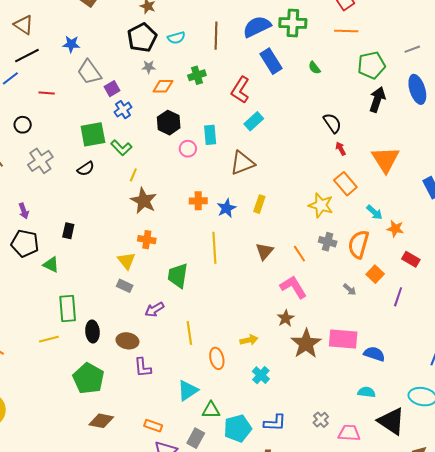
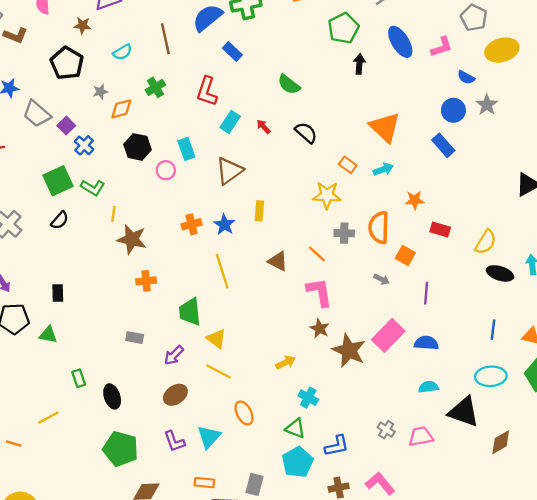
black pentagon: (142, 38) -> (67, 63), moved
blue rectangle: (271, 61) -> (232, 52), size x0.7
green semicircle: (314, 68) -> (289, 84), moved, size x1.5
black arrow: (377, 100) -> (359, 64), size x0.7
black semicircle: (332, 123) -> (306, 133), moved
red arrow: (341, 149) -> (264, 127), moved
orange rectangle: (345, 184) -> (348, 165), size x0.7
cyan arrow: (374, 212) -> (383, 169), moved, turned -48
brown triangle: (264, 251) -> (278, 261), turned -30
yellow triangle: (126, 261) -> (216, 339), moved
pink L-shape: (293, 287) -> (319, 292), turned 36
purple line: (398, 297) -> (426, 293), moved
green rectangle: (68, 309) -> (79, 378), size x0.6
yellow line: (189, 333) -> (218, 371), turned -40
yellow line: (49, 339) -> (48, 417), moved
pink rectangle: (343, 339) -> (388, 335), turned -36
brown ellipse: (127, 341) -> (175, 395), moved, turned -30
orange ellipse: (217, 358) -> (244, 413), moved
purple L-shape: (143, 367) -> (174, 441), moved
cyan triangle: (188, 390) -> (209, 437), moved
green triangle: (211, 410) -> (295, 428), moved, turned 36

